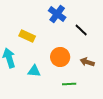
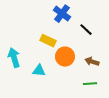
yellow rectangle: (27, 36) -> (48, 41), moved
green line: (69, 84) -> (90, 84), moved

